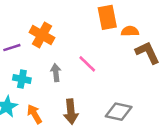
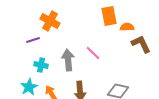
orange cross: (42, 35) -> (50, 21), moved
gray arrow: (56, 73) -> (68, 60), size x1.5

